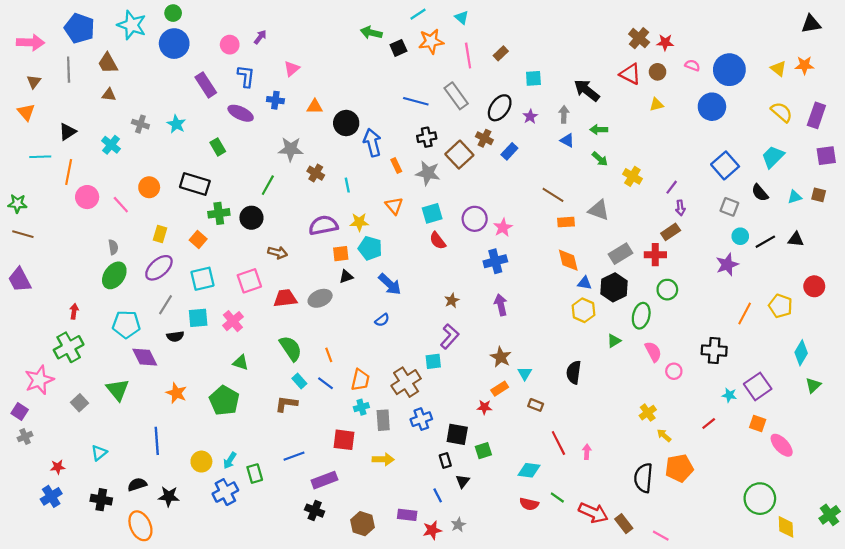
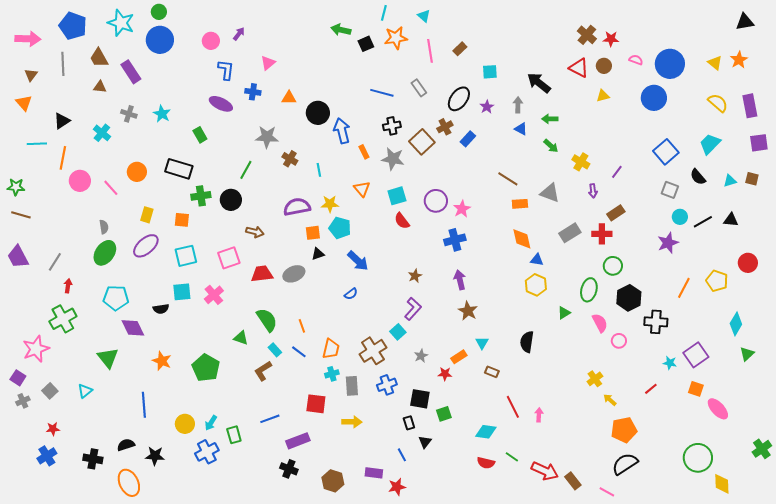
cyan line: (418, 14) -> (384, 13), turned -42
orange star: (804, 65) -> (739, 60), turned -30
purple rectangle: (206, 85) -> (131, 72), moved
gray rectangle: (456, 96) -> (419, 88), size x0.7
purple rectangle: (816, 115) -> (750, 106), turned -30
brown cross: (484, 138) -> (445, 127), turned 35
purple arrow: (680, 208) -> (593, 191), moved
orange square: (198, 239) -> (182, 220), turned -35
black hexagon: (614, 287) -> (629, 298), moved
gray line: (165, 305) -> (55, 262), moved
brown star: (501, 357) -> (468, 311), moved
cyan square: (433, 361) -> (398, 332), turned -35
green triangle: (241, 363) -> (241, 338), moved
gray square: (79, 403) -> (50, 391), moved
brown L-shape: (286, 404) -> (263, 371), turned -40
cyan triangle: (99, 453) -> (85, 391), moved
black semicircle: (643, 478) -> (625, 464), moved, turned 52
green cross: (830, 515) -> (762, 449), moved
gray star: (458, 525) -> (421, 356), moved

